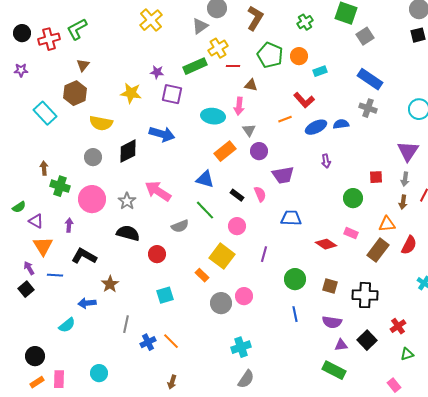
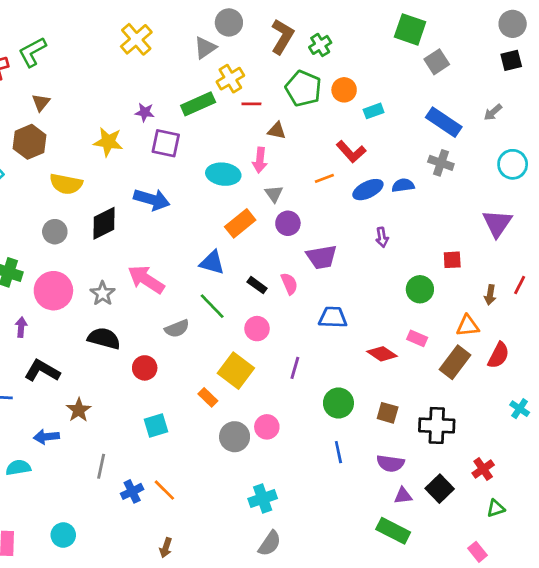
green cross: (305, 22) -> (320, 45), moved
gray arrow: (405, 179) -> (493, 112), moved, turned 40
cyan semicircle: (67, 325) -> (18, 468), turned -150

